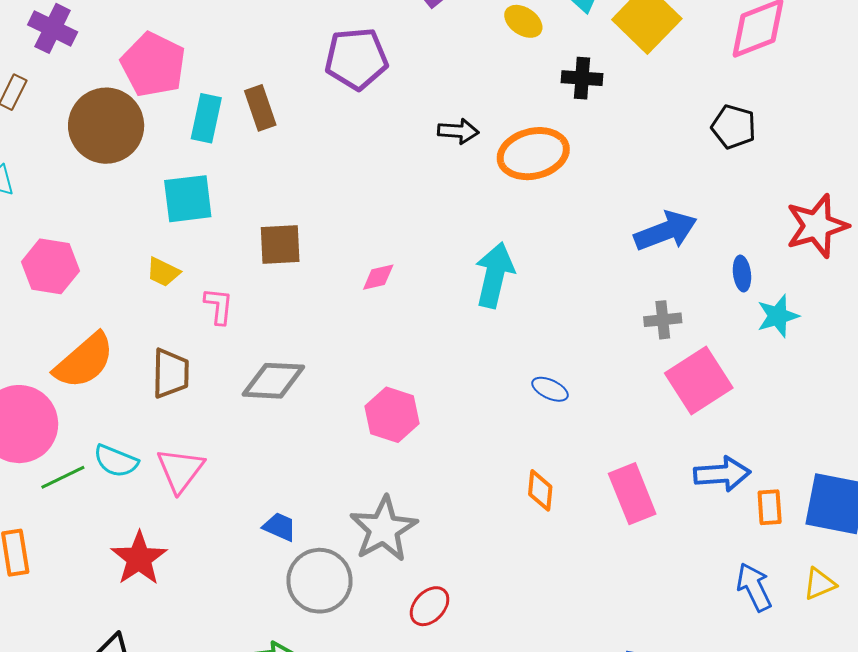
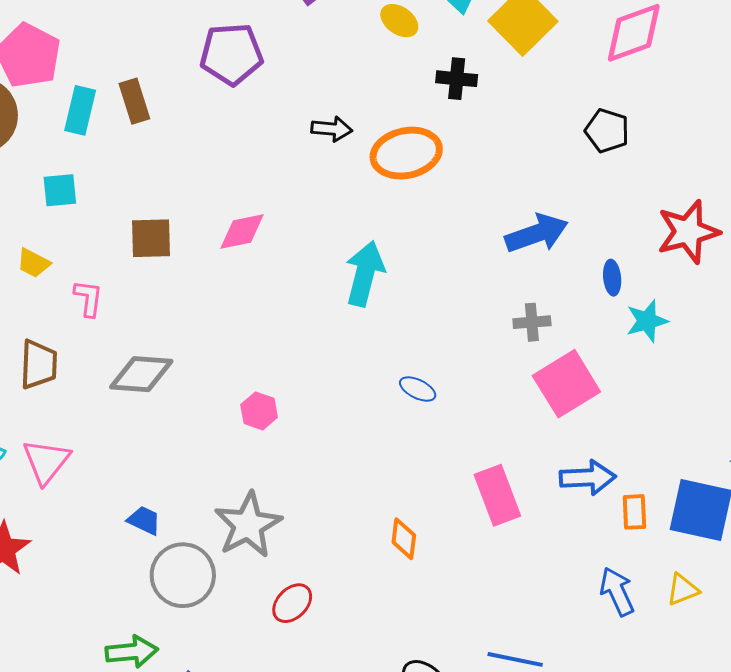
cyan square: (188, 199) -> (60, 190), size x0.7
pink diamond: (378, 277) -> (242, 231), moved, size x1.4
pink hexagon: (392, 415) -> (259, 411), size x0.7
orange diamond: (540, 490) -> (404, 539), moved

